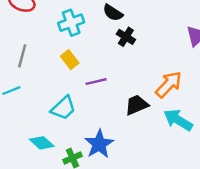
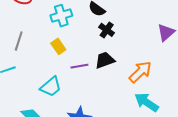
black trapezoid: (137, 105) -> (105, 60), moved

